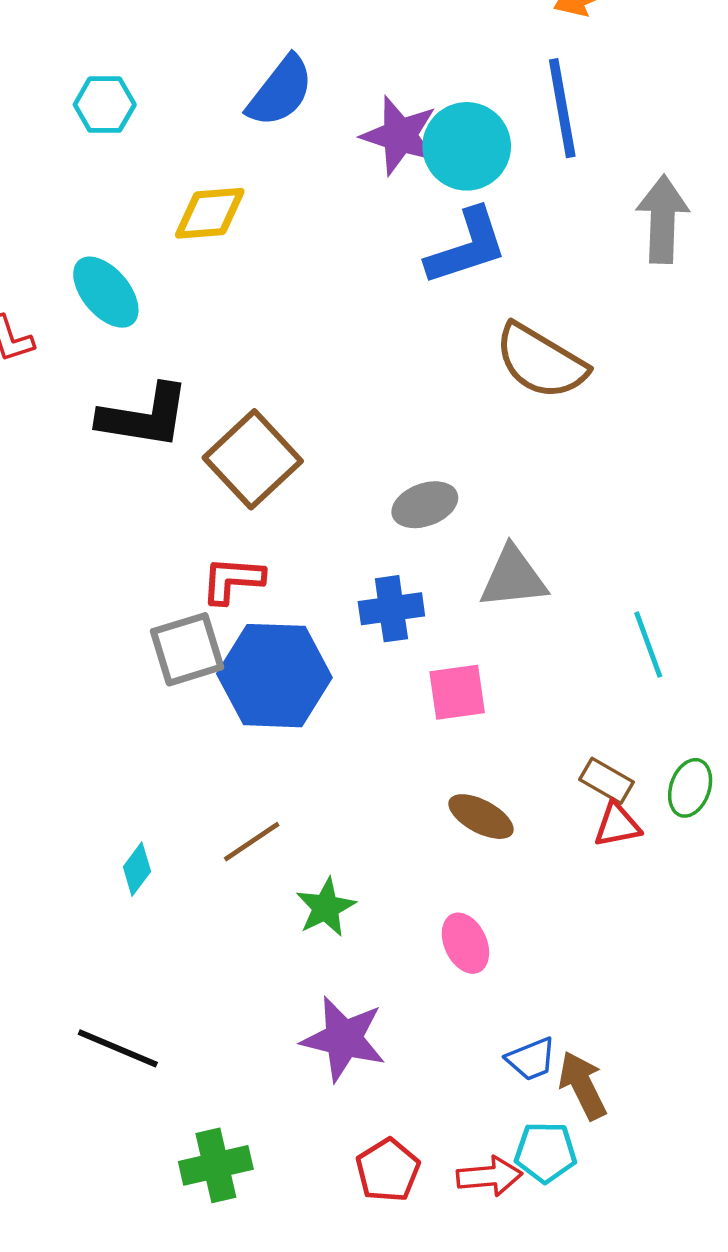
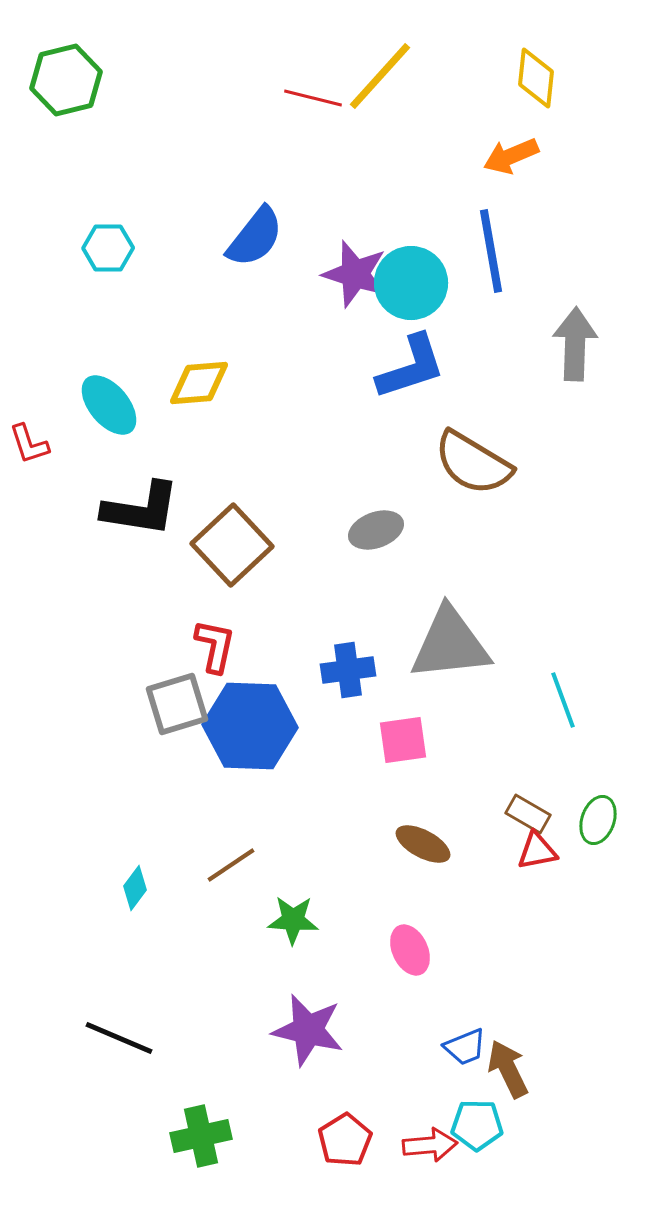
yellow diamond: (210, 213) -> (199, 383), moved
gray ellipse: (425, 505) -> (376, 530), moved
gray triangle: (513, 578) -> (450, 644), size x1.4
red L-shape: (232, 580) -> (215, 646), turned 98
green star: (326, 907) -> (293, 920), turned 30

